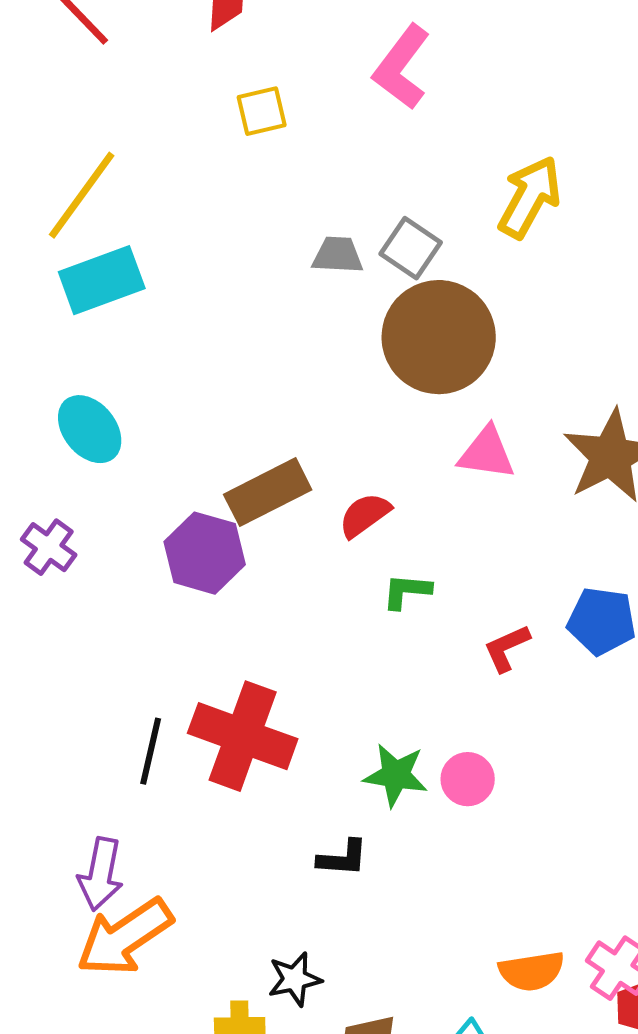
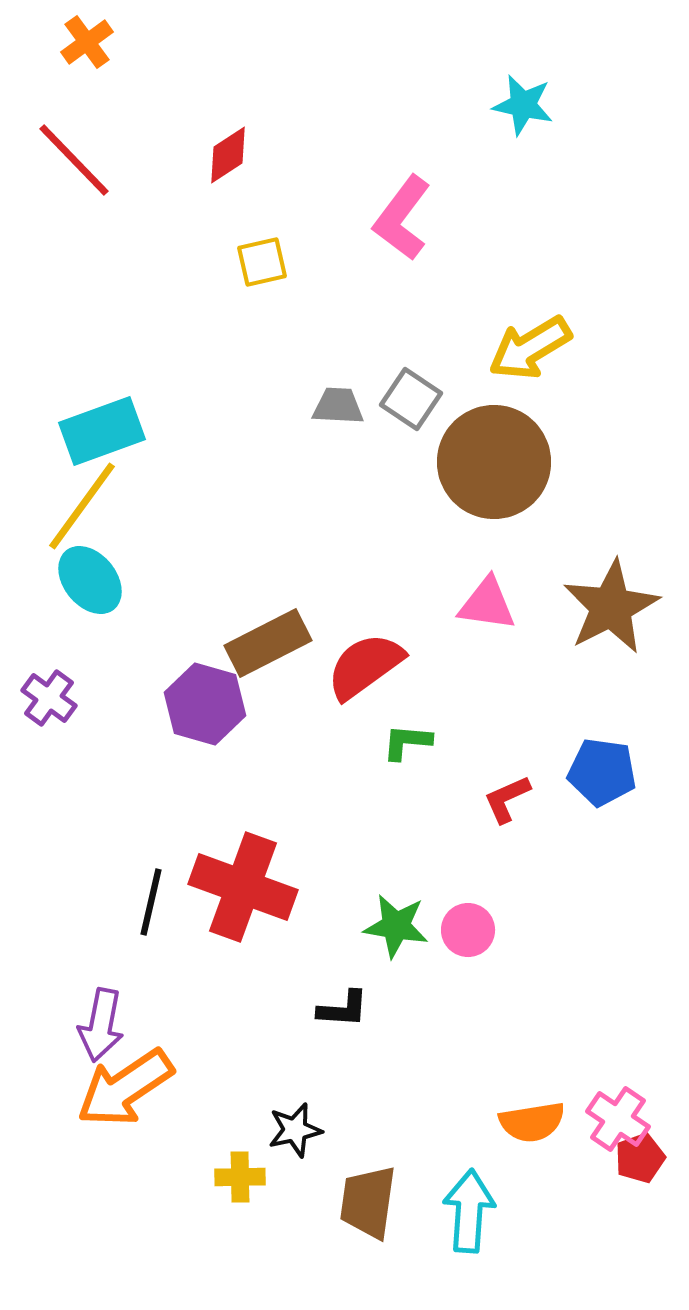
yellow line: (82, 195) -> (82, 506), moved
yellow arrow: (530, 197) -> (530, 348), turned -150
brown circle: (439, 337) -> (494, 462), moved
red semicircle: (365, 515) -> (365, 666), size x1.5

